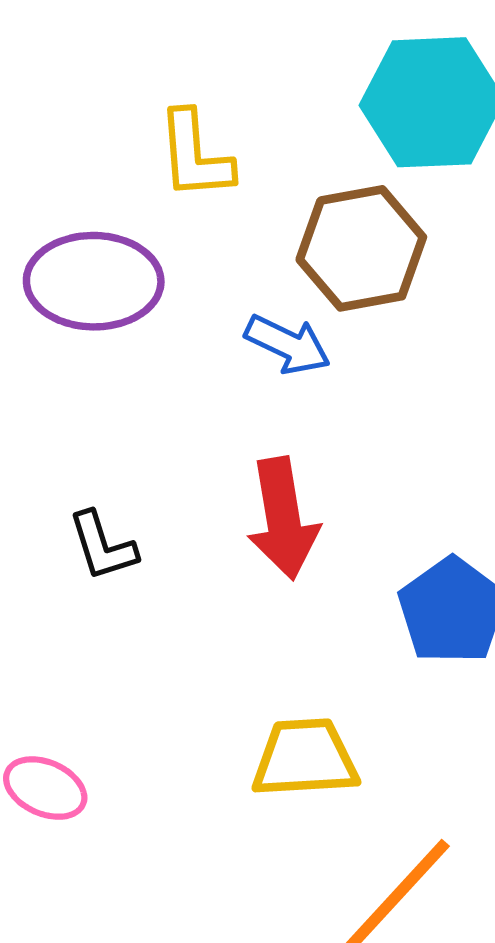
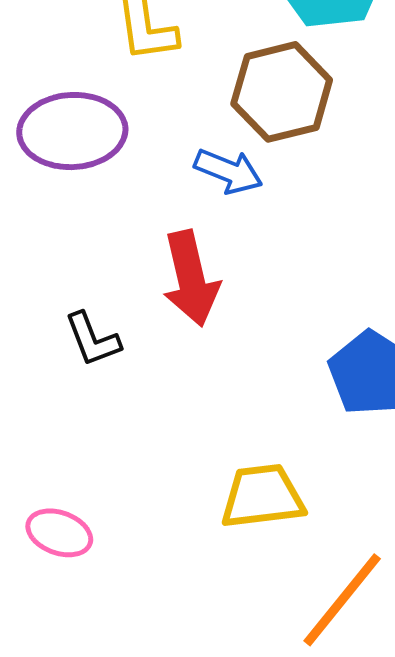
red arrow: (283, 519) -> (191, 278), moved

